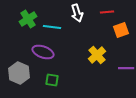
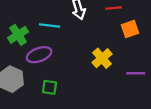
green cross: (28, 19) -> (18, 35), moved
purple ellipse: (43, 52) -> (39, 55), turned -40

